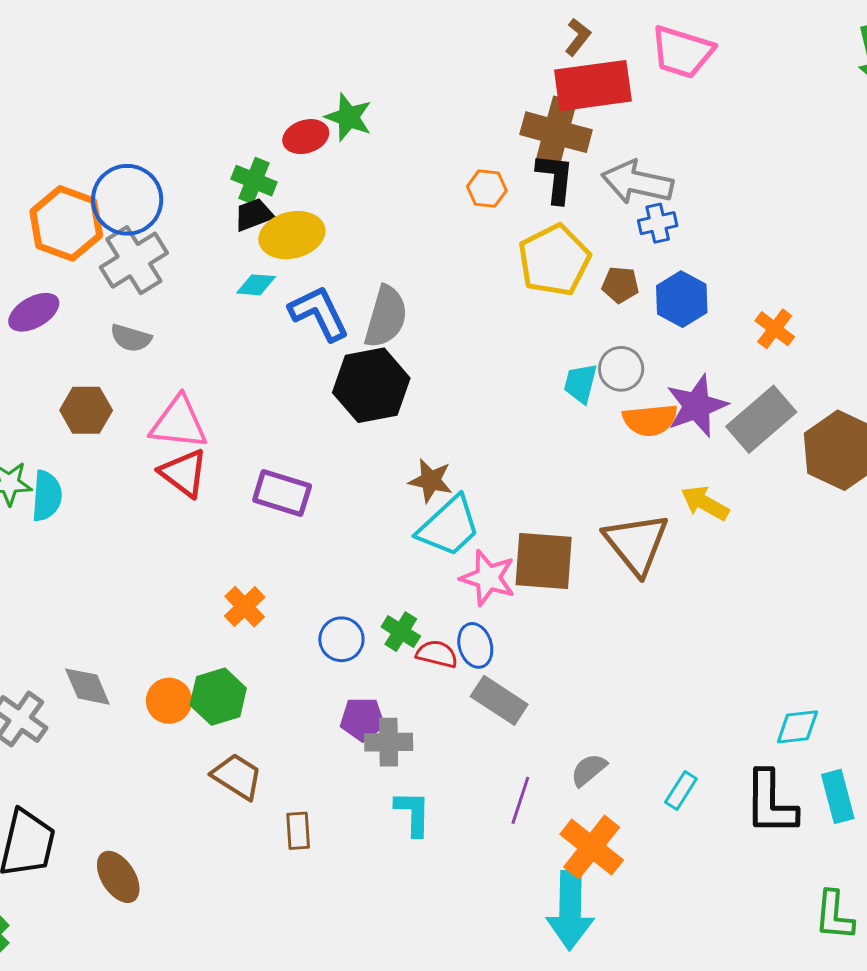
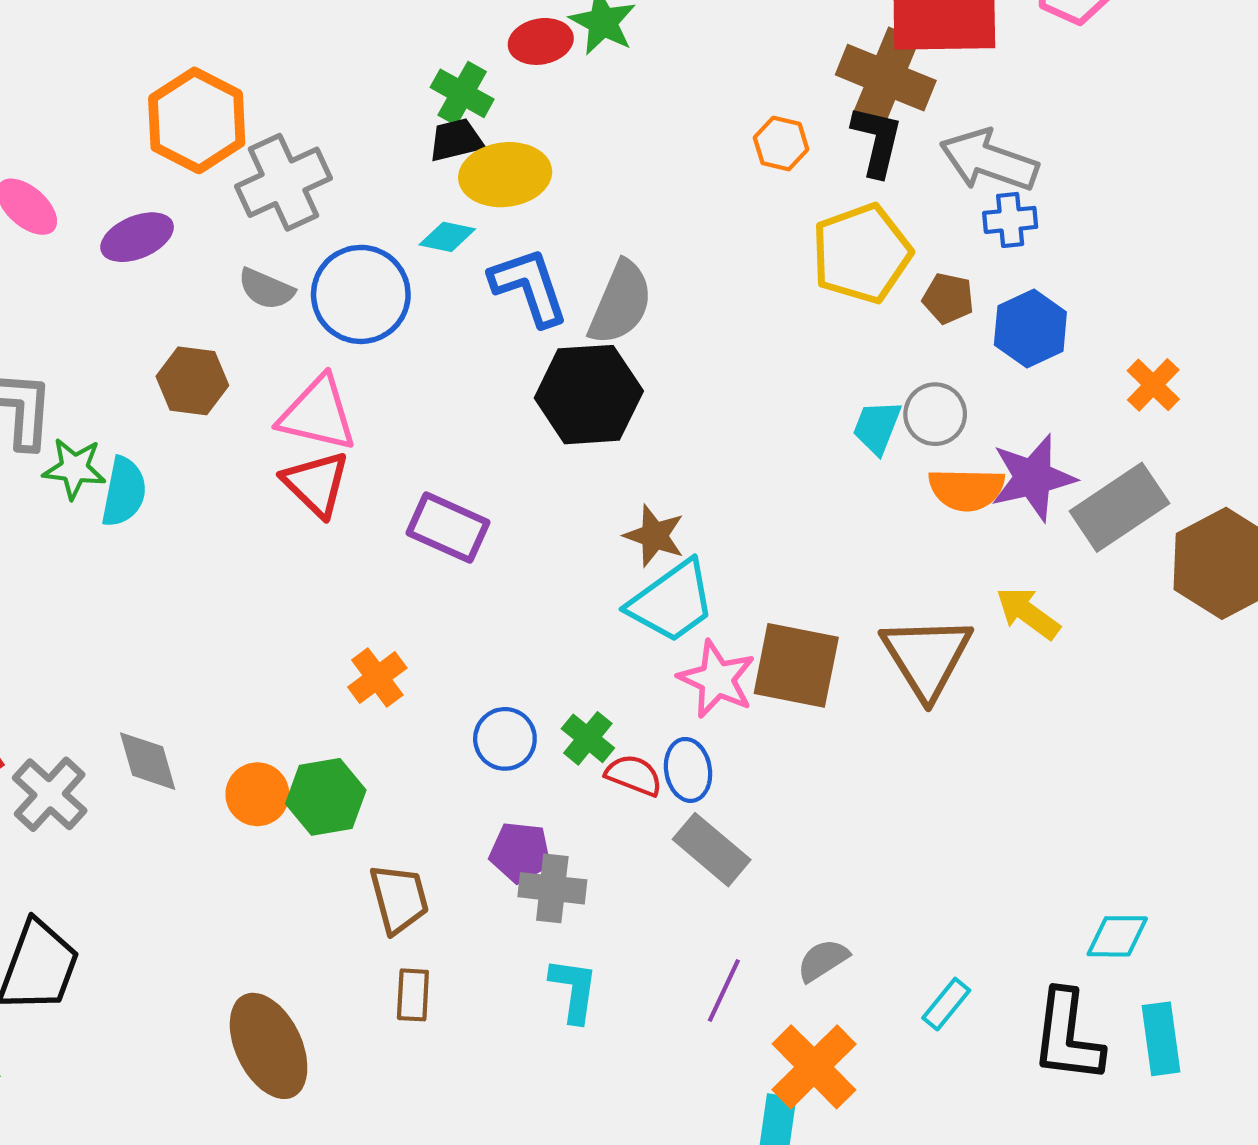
blue circle: (127, 200) -> (361, 294), moved
brown trapezoid: (237, 776) -> (399, 899), moved, turned 36
brown ellipse: (118, 877) -> (269, 1046), moved, size x1.4

